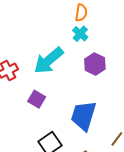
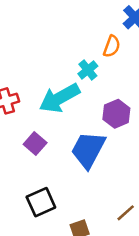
cyan cross: (80, 34) -> (88, 70), moved
blue trapezoid: (84, 116) -> (88, 150), moved

